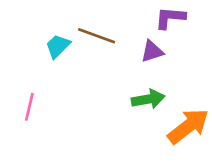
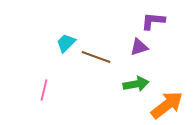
brown line: (97, 36) -> (96, 57), moved

